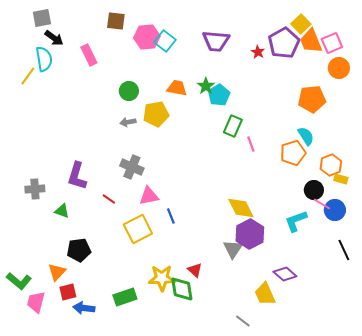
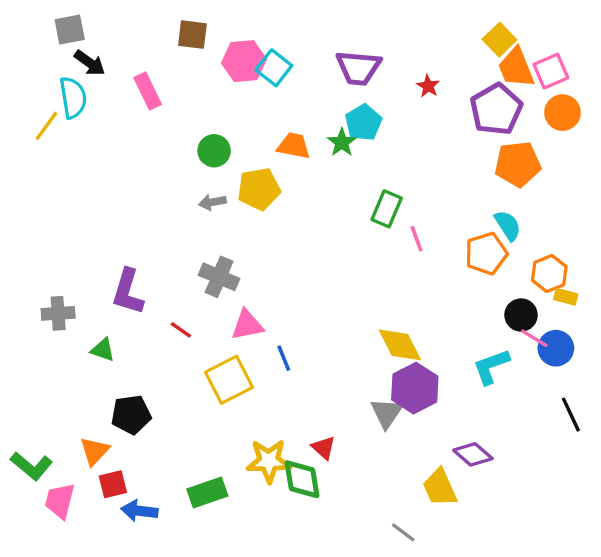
purple pentagon: (284, 43) -> (496, 109), moved
cyan pentagon: (219, 95) -> (363, 123), moved

